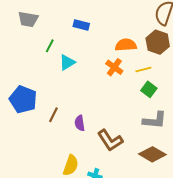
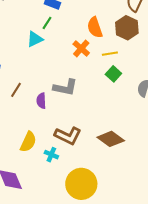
orange semicircle: (126, 45) -> (95, 27), turned -110
green line: (50, 46) -> (47, 23), moved
gray L-shape: (155, 120) -> (65, 87), moved
brown L-shape: (110, 140) -> (68, 136), moved, turned -36

